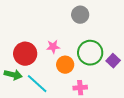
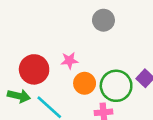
green circle: (90, 53) -> (116, 86), moved

